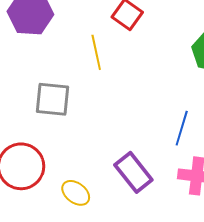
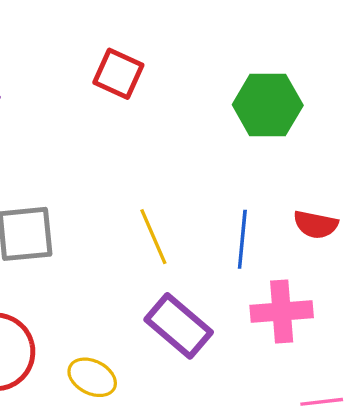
yellow line: (96, 52) -> (153, 237), moved

